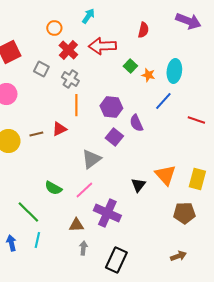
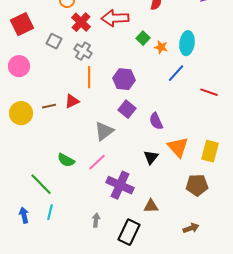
purple semicircle: (136, 123) -> (156, 121), moved
brown triangle: (76, 225) -> (151, 206), moved

